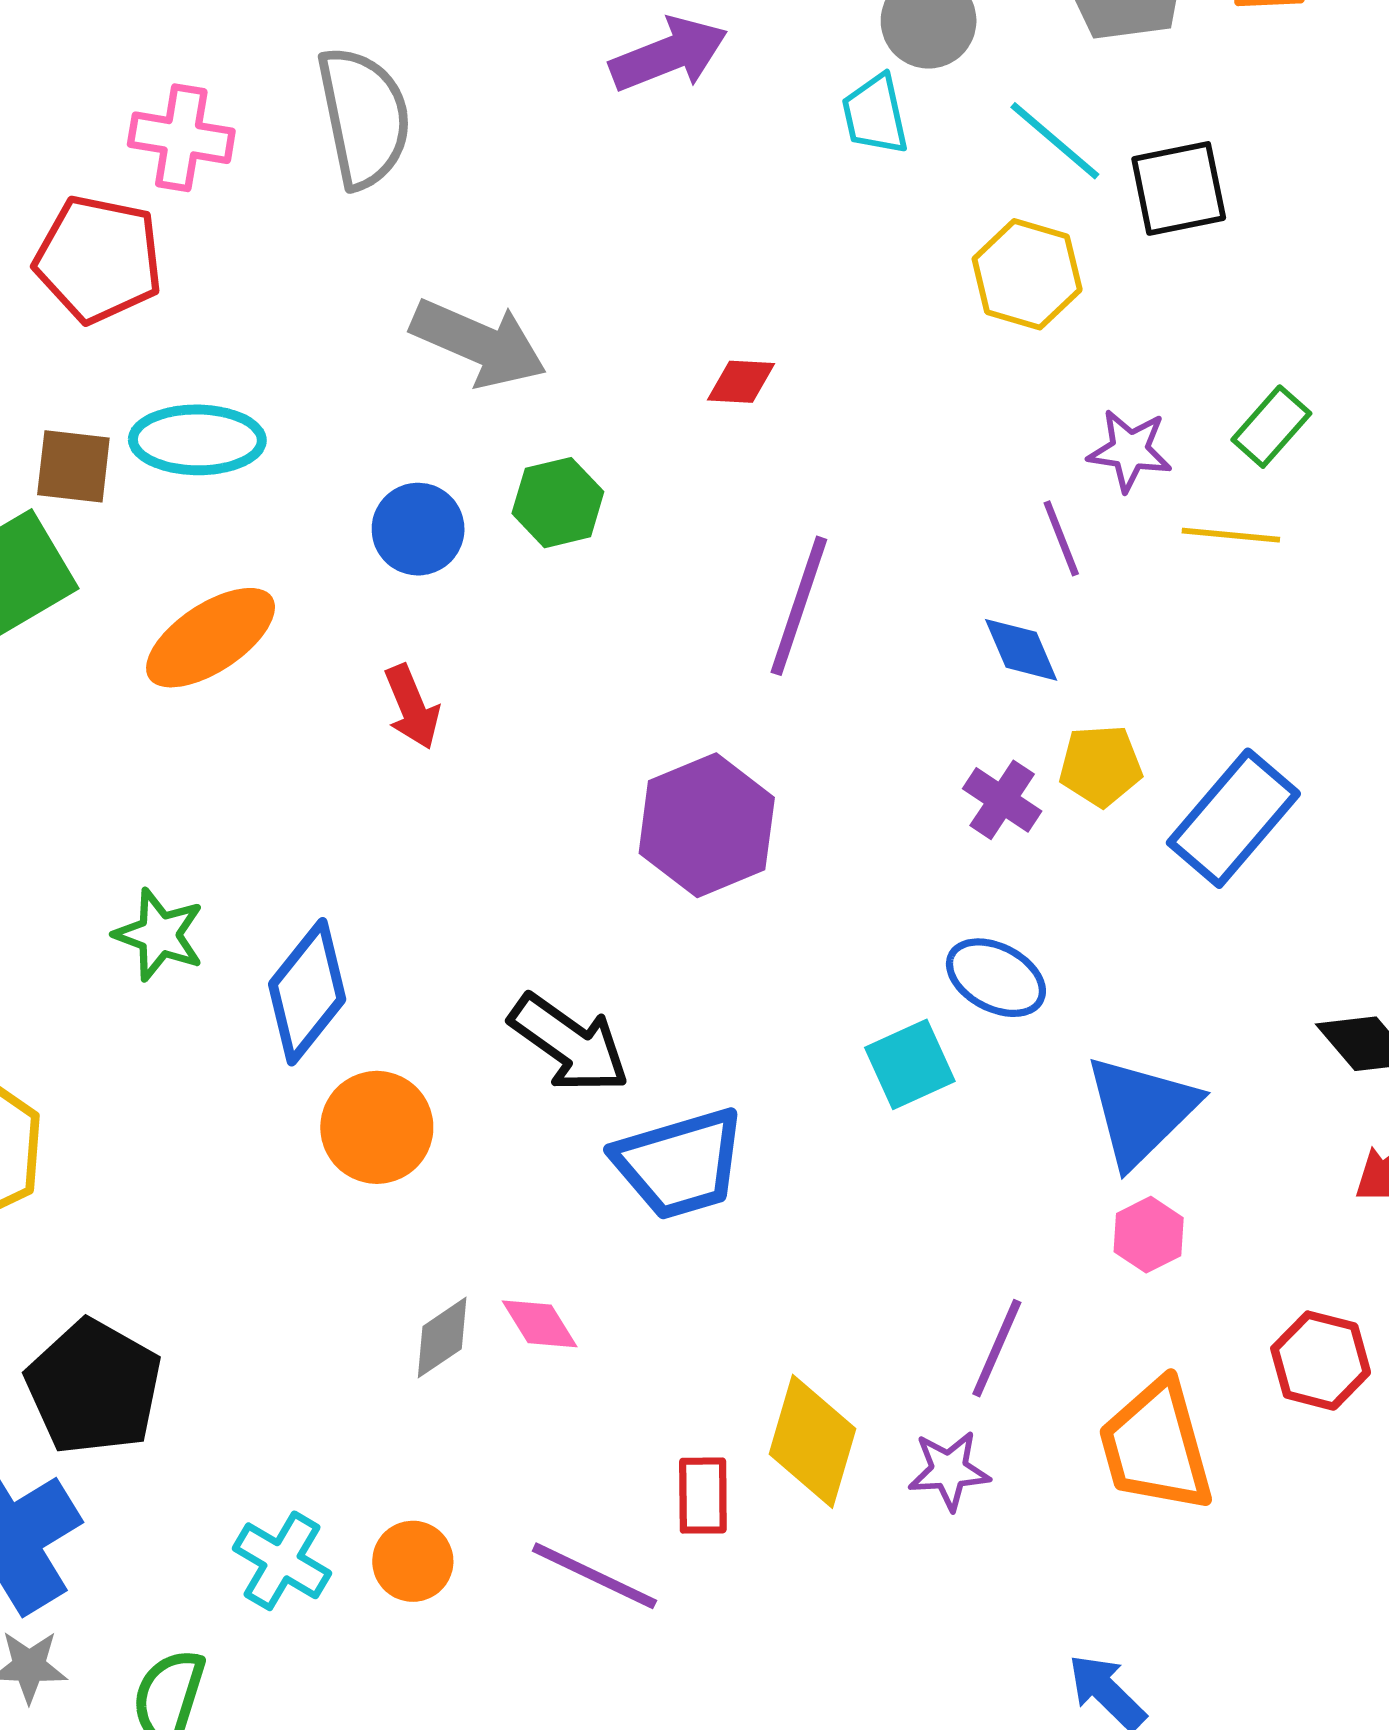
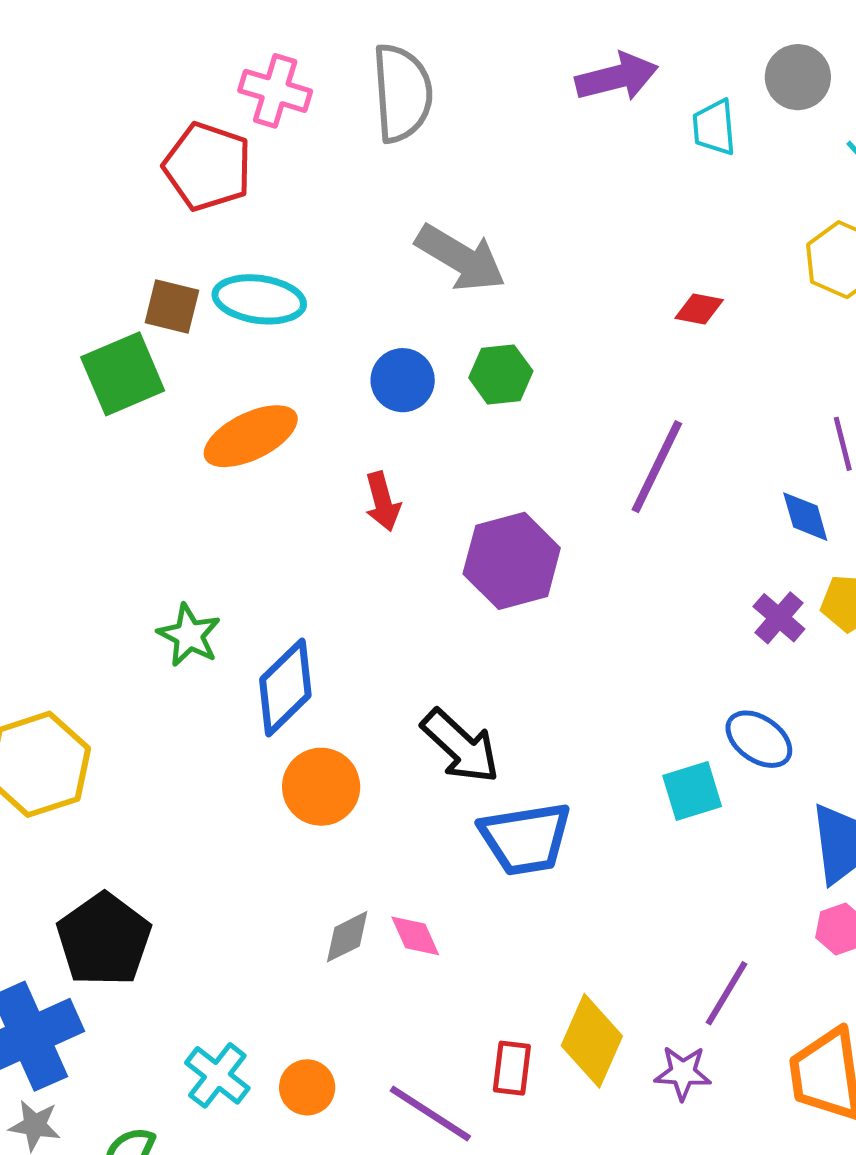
cyan trapezoid: (875, 115) -> (714, 127), moved
red diamond: (741, 382) -> (699, 309), moved
purple hexagon: (707, 825) -> (512, 561), moved

